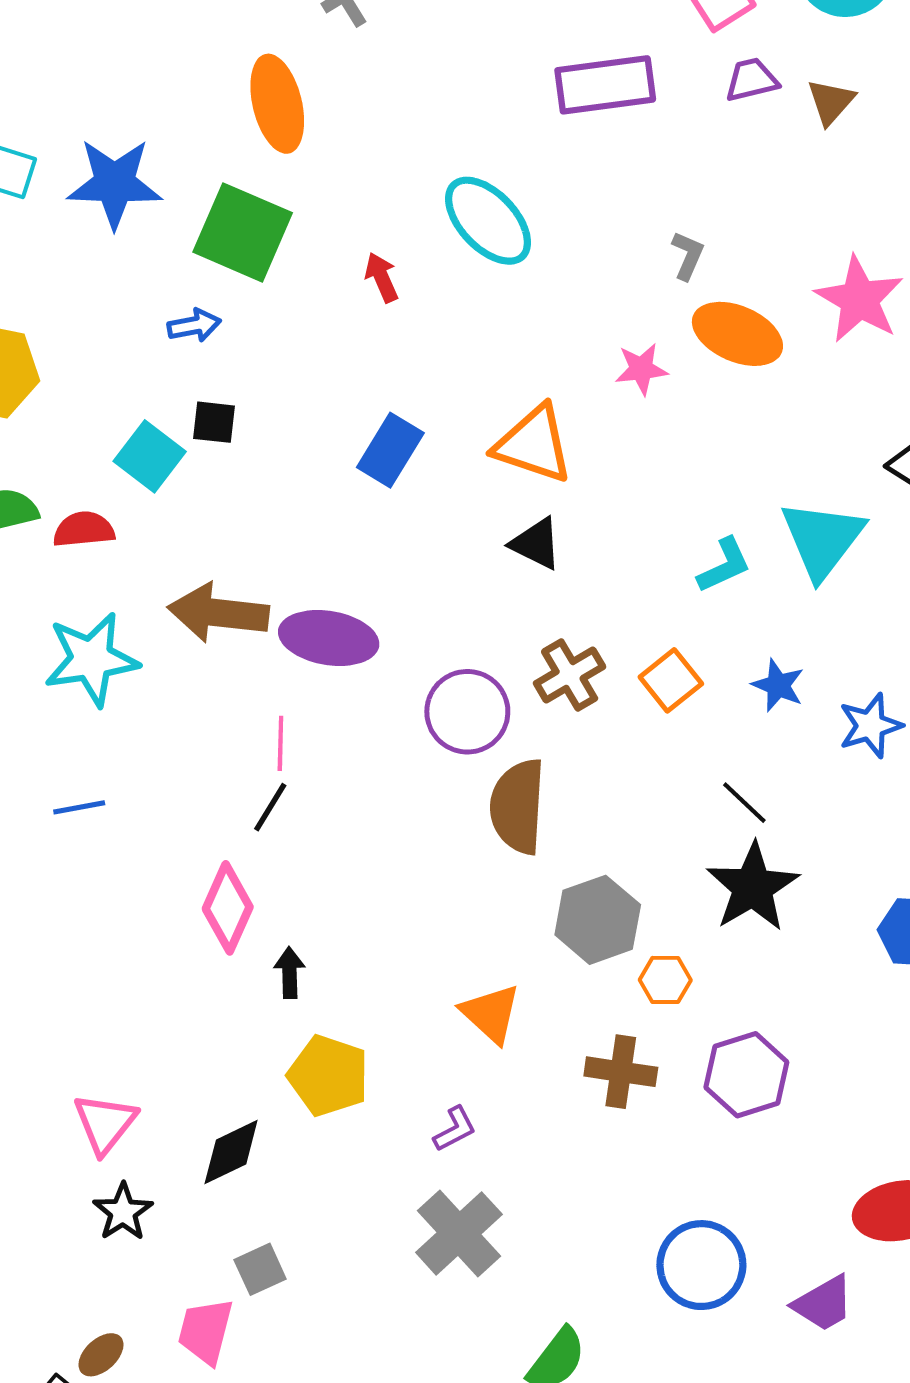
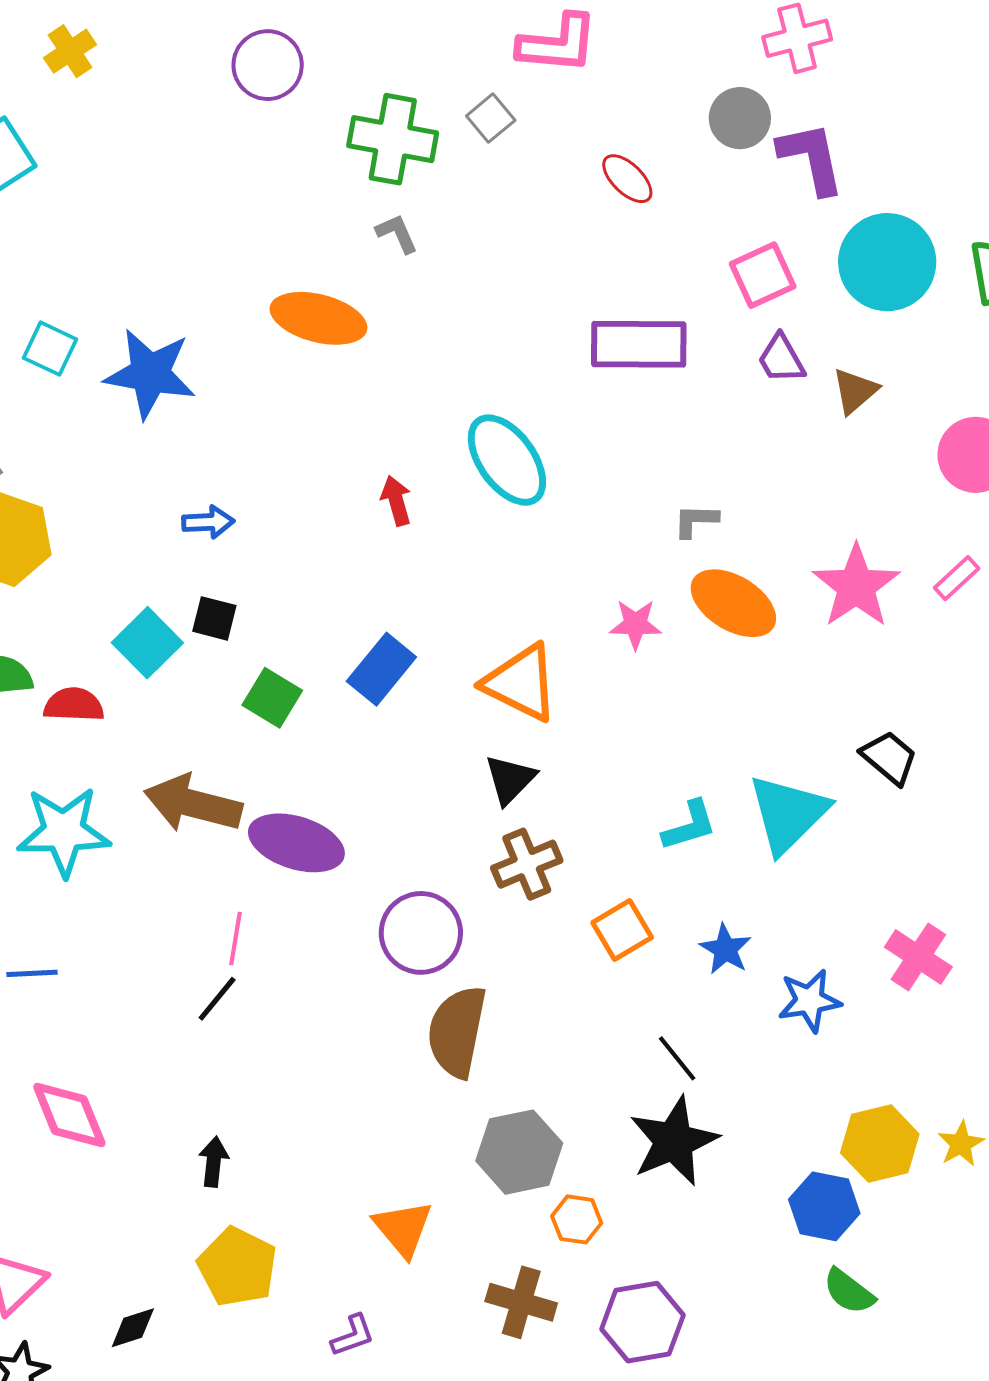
purple trapezoid: (752, 80) -> (781, 359), turned -114
orange ellipse: (277, 104) -> (318, 318), turned -70
green square: (243, 232) -> (272, 698), moved, size x0.6
gray L-shape: (688, 256) -> (696, 521), turned -120
black triangle: (536, 544) -> (510, 779), turned 40
brown cross: (570, 675) -> (527, 864), moved
pink diamond: (228, 908) -> (69, 1115), moved, turned -54
black diamond: (231, 1152) -> (133, 1328), size x0.7

